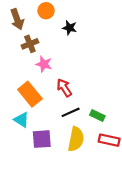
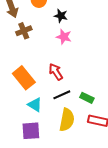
pink star: (44, 64) -> (64, 37), moved
cyan triangle: (21, 120) -> (35, 105), moved
purple square: (42, 139) -> (31, 131), moved

